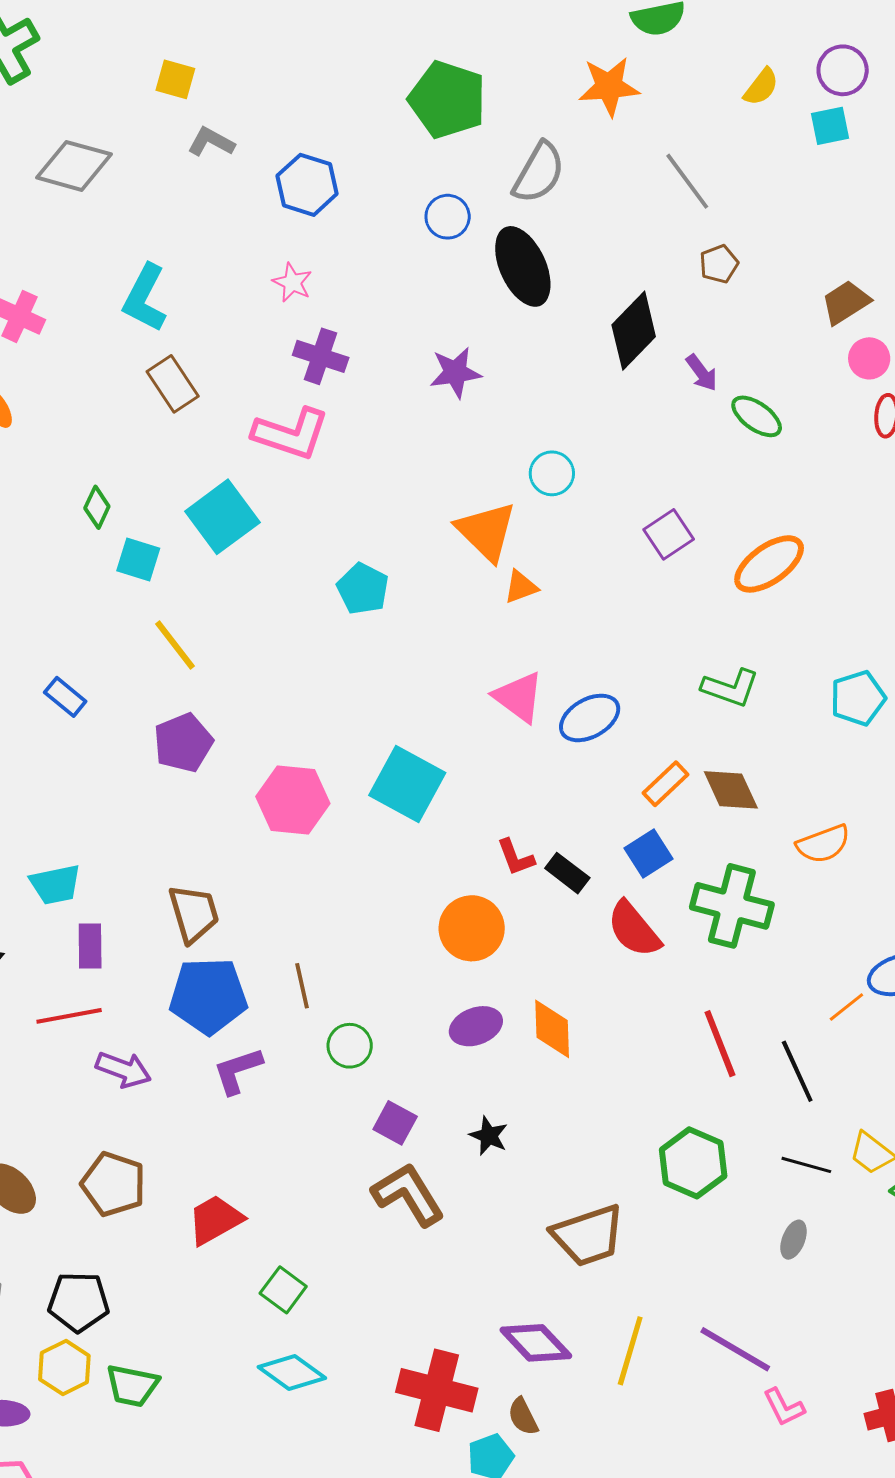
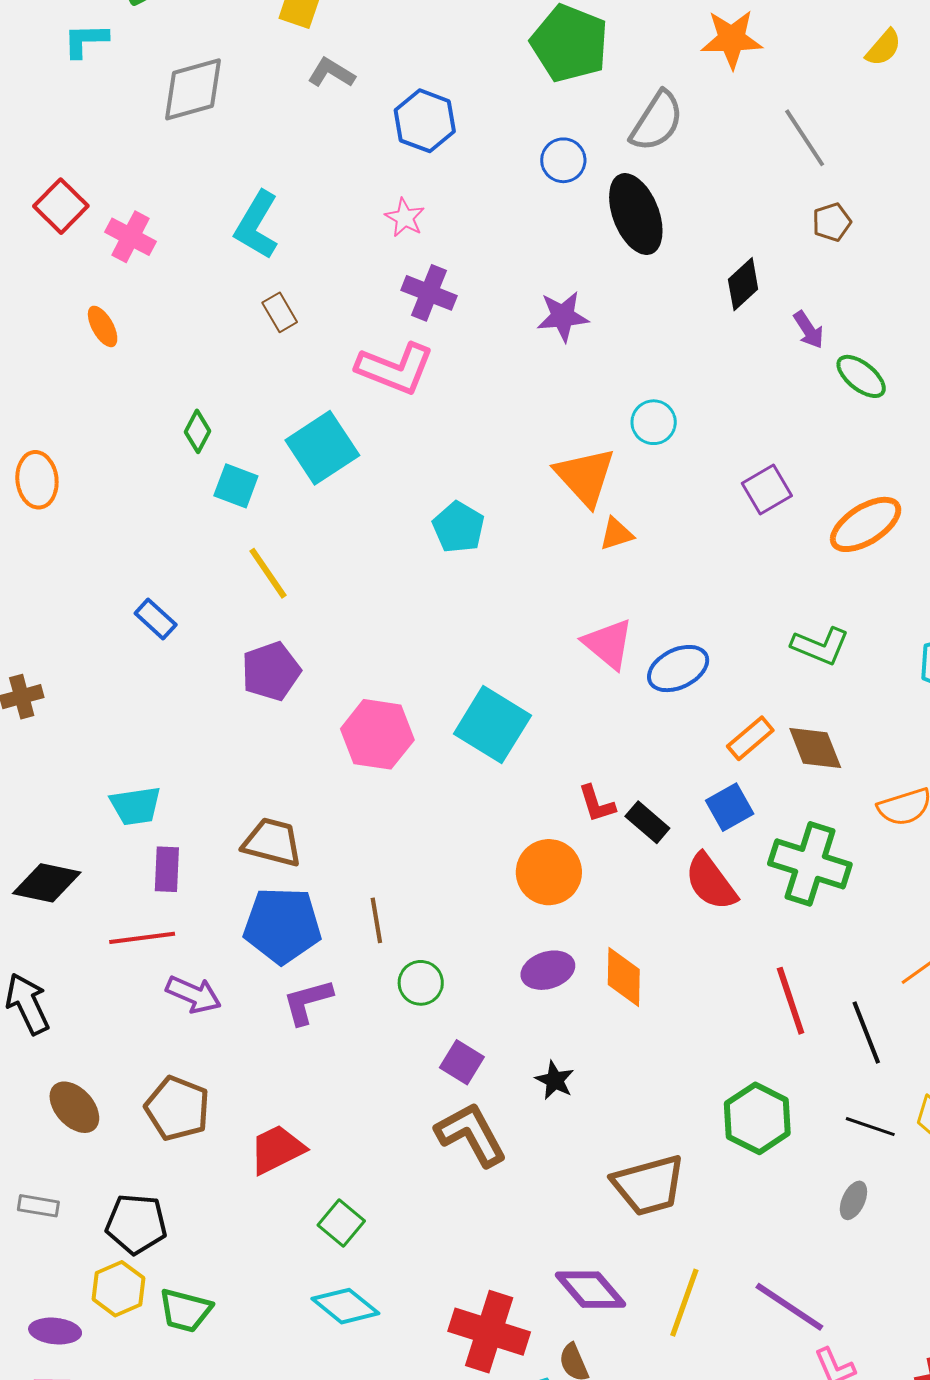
gray diamond: (74, 166) -> (193, 89), turned -34
black diamond: (634, 331) -> (743, 284), size x0.7
brown rectangle: (173, 384) -> (280, 312), size x0.7
brown trapezoid: (194, 913) -> (272, 842), turned -62

